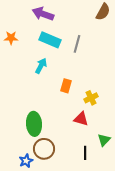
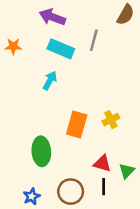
gray line: (77, 44) -> (94, 40), moved
orange rectangle: (66, 86) -> (77, 124), moved, size x1.5
red triangle: (81, 119) -> (102, 163), moved
brown circle: (44, 149) -> (71, 192), moved

